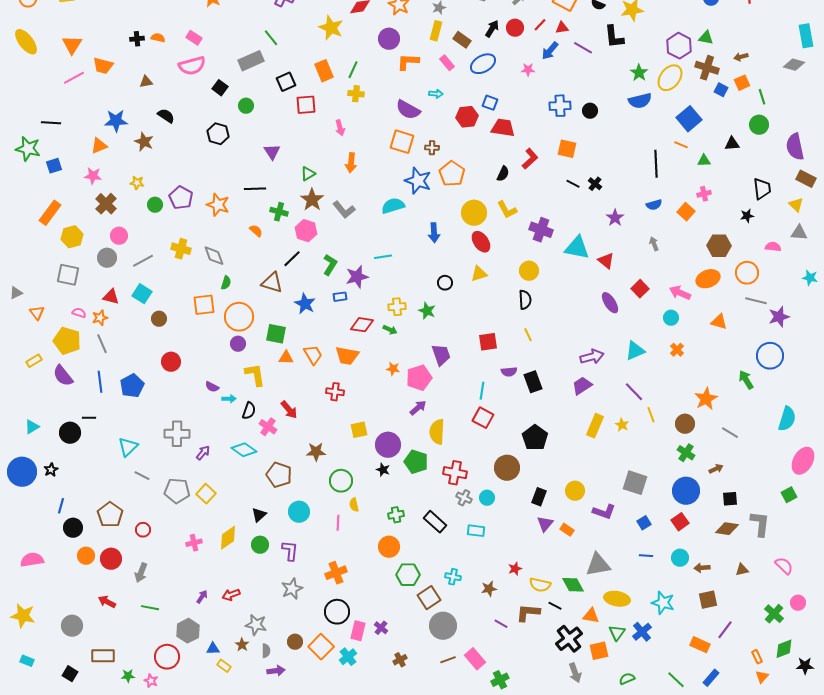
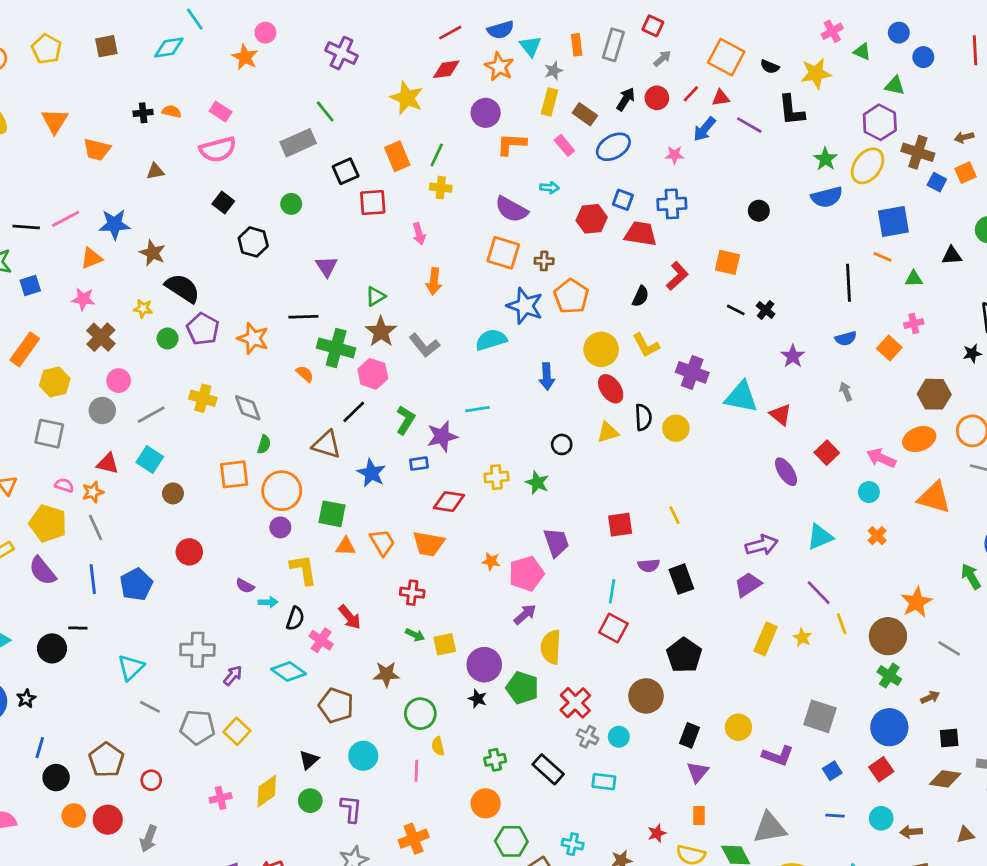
green triangle: (706, 38) -> (895, 86), moved
pink line: (74, 78) -> (66, 219), moved
black square: (220, 88) -> (223, 203), moved
blue cross: (560, 106) -> (672, 204), moved
black semicircle: (166, 116) -> (182, 288), moved, size x1.5
blue square: (689, 119) -> (893, 222), turned 30
green cross: (279, 212) -> (336, 348), size x1.5
black semicircle: (525, 300) -> (643, 417), moved
orange triangle: (719, 322) -> (934, 497), size x1.5
green arrow: (390, 330) -> (415, 635), moved
brown circle: (685, 424) -> (888, 636), size x1.4
red cross: (455, 473) -> (575, 703), turned 35
orange rectangle: (567, 530) -> (699, 816), moved, turned 56

